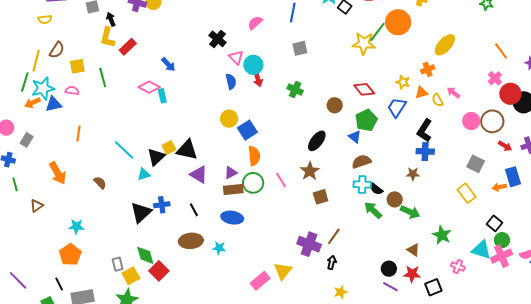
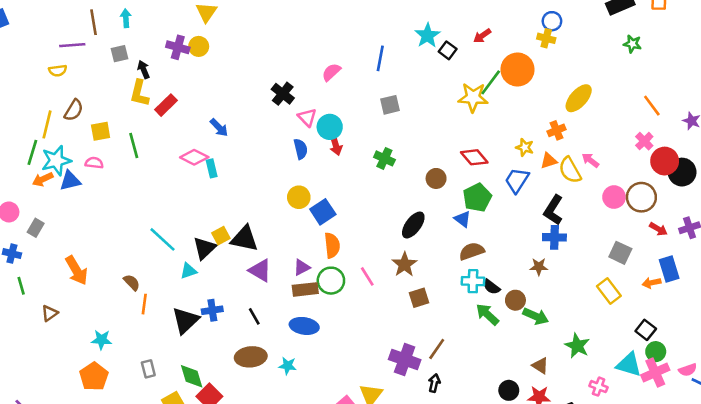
yellow semicircle: (438, 100) -> (570, 170), size x1.5
orange line: (78, 133) -> (144, 304), moved
gray rectangle: (118, 264) -> (148, 369), moved

